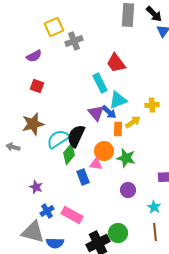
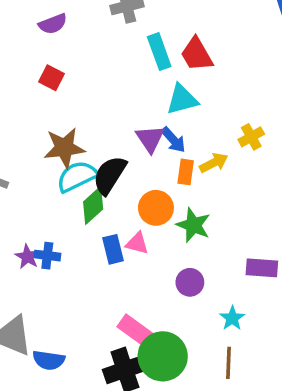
cyan rectangle: (100, 83) -> (159, 52), moved
cyan triangle: (118, 100) -> (182, 99), moved
yellow cross: (152, 105) -> (251, 137), turned -32
brown star: (33, 124) -> (64, 148), moved
pink triangle: (96, 164) -> (137, 243), moved
blue cross: (47, 211) -> (47, 256), moved, turned 32
pink rectangle: (72, 215) -> (137, 332), moved
green circle: (118, 233) -> (163, 356), size x1.4

